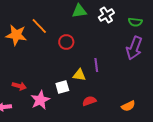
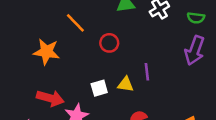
orange star: (16, 35) -> (46, 52), moved
red arrow: (19, 86) -> (50, 98), size x1.5
white square: (62, 87) -> (99, 88), moved

